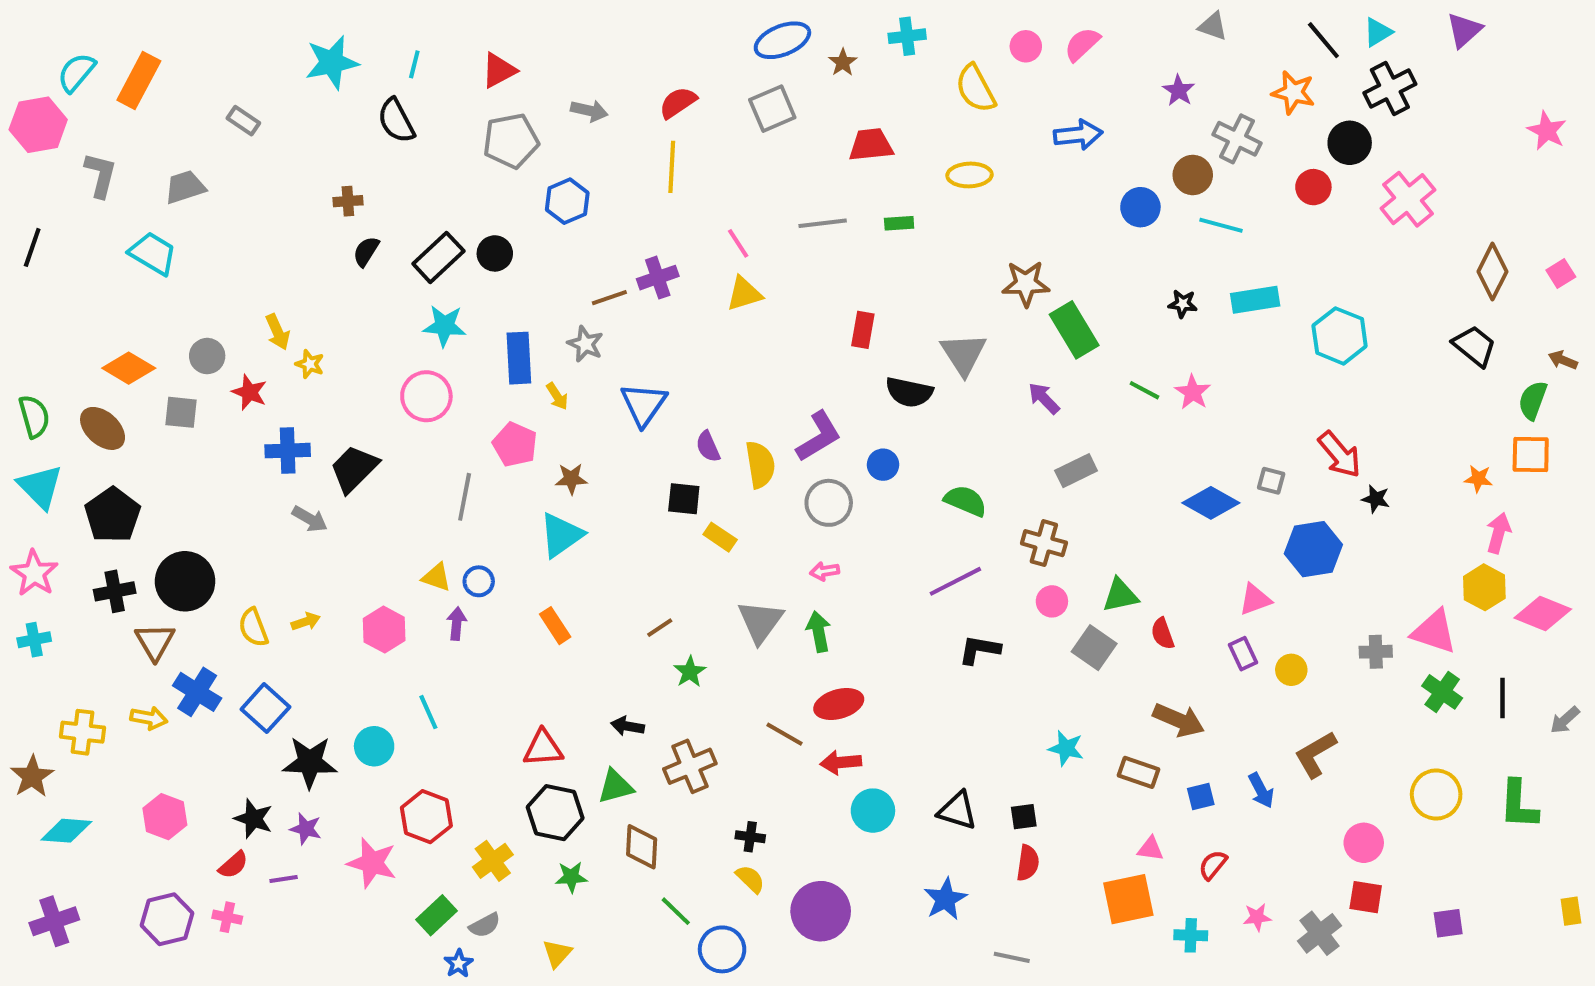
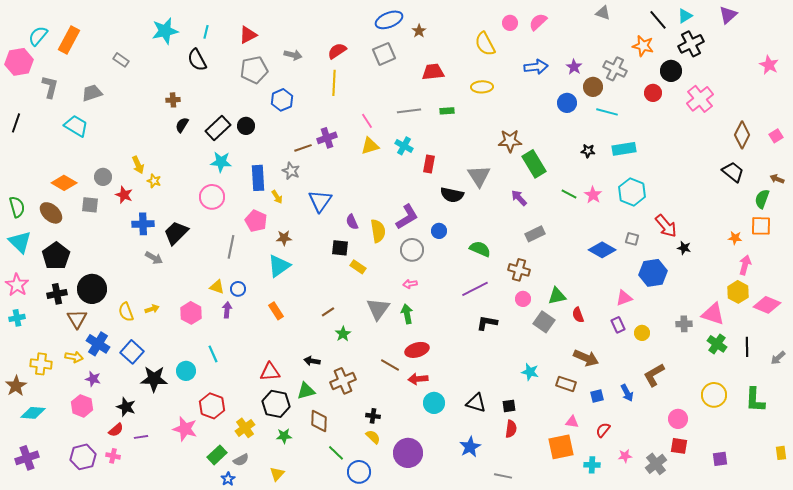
cyan cross: (907, 36) -> (404, 146), moved, turned 36
purple star: (1179, 91) -> (574, 67), moved
cyan hexagon: (1340, 336) -> (632, 192), moved
purple star: (306, 829) -> (93, 379), moved

